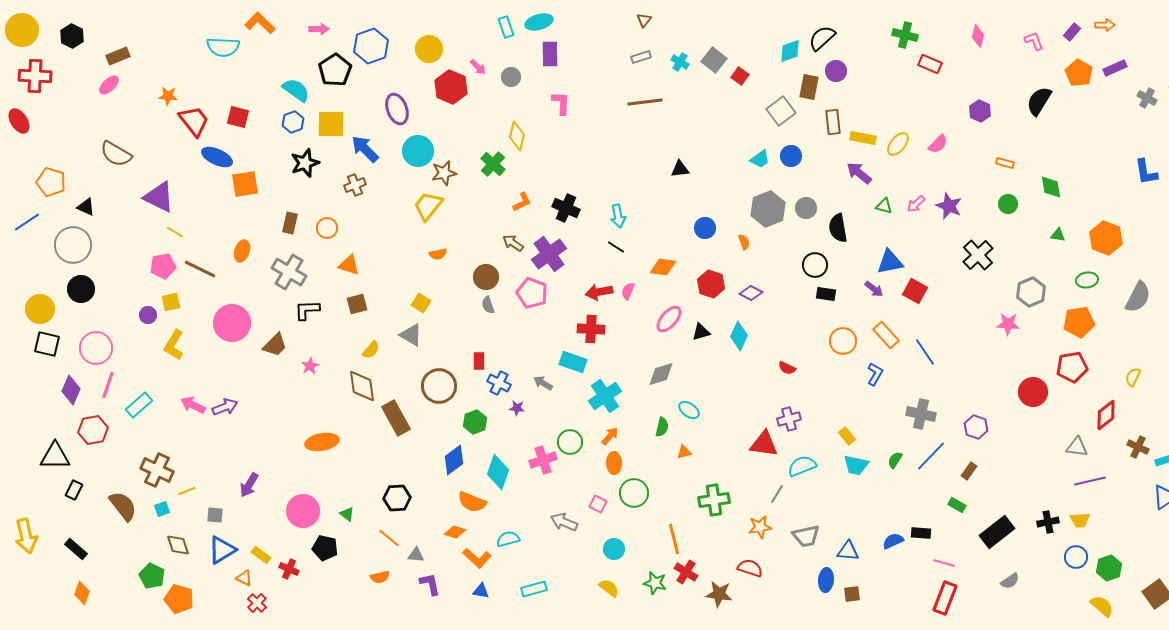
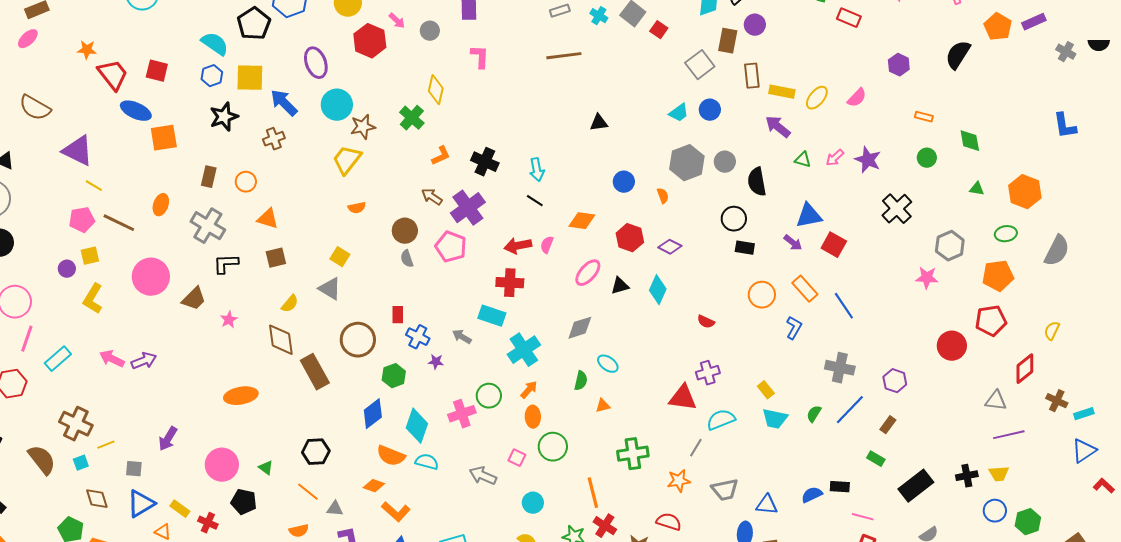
cyan semicircle: (508, 539) -> (427, 462), moved, turned 30

